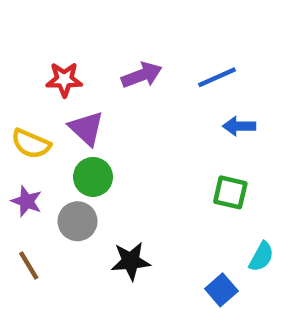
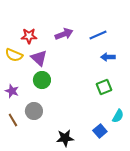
yellow semicircle: (31, 144) -> (14, 55), moved
green square: (230, 192) -> (104, 87), turned -35
gray circle: (78, 221) -> (34, 111), moved
black star: (131, 261) -> (65, 138), moved

